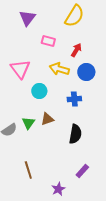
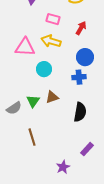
pink triangle: (20, 69) -> (25, 47), turned -50
yellow arrow: (59, 69) -> (51, 41), moved
blue circle: (86, 72) -> (85, 57), moved
brown line: (28, 170) -> (32, 137), moved

